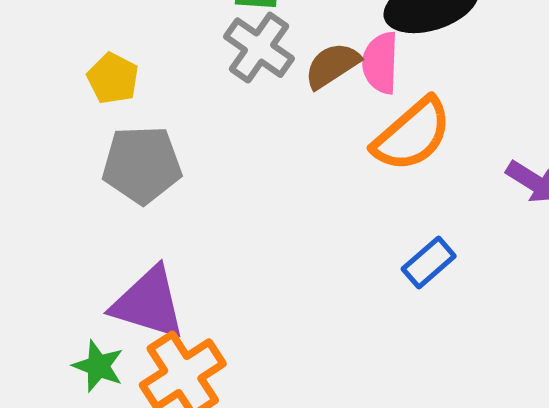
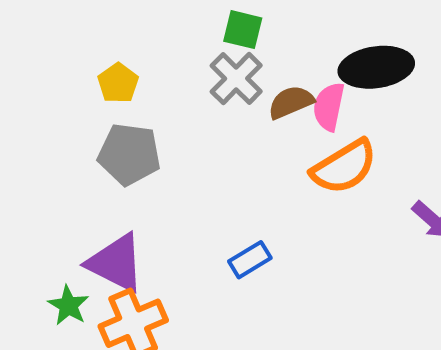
blue rectangle: (429, 263) -> (250, 260), moved

